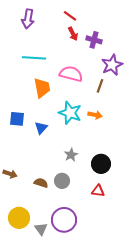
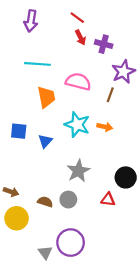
gray star: (71, 155) -> (78, 171), size x1.5
black circle: (101, 164) -> (126, 177), moved
red triangle: (98, 191) -> (108, 200), moved
yellow circle: (19, 218) -> (17, 218), moved

